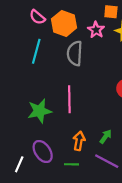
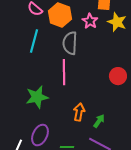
pink line: (69, 99) -> (64, 72), moved
orange arrow: (79, 141) -> (79, 112), moved
purple ellipse: (43, 152) -> (40, 135), turned 60

